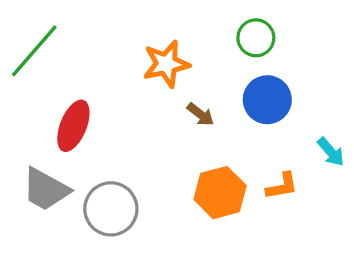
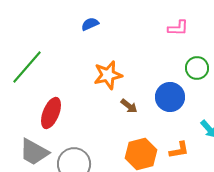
green circle: (256, 38) -> (197, 68), moved

